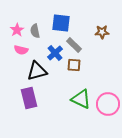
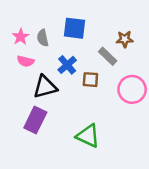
gray rectangle: (74, 45) -> (108, 56), moved
purple rectangle: (29, 98) -> (35, 120), turned 40
green triangle: (81, 99) -> (88, 136), moved
pink circle: (108, 104) -> (132, 89), moved

